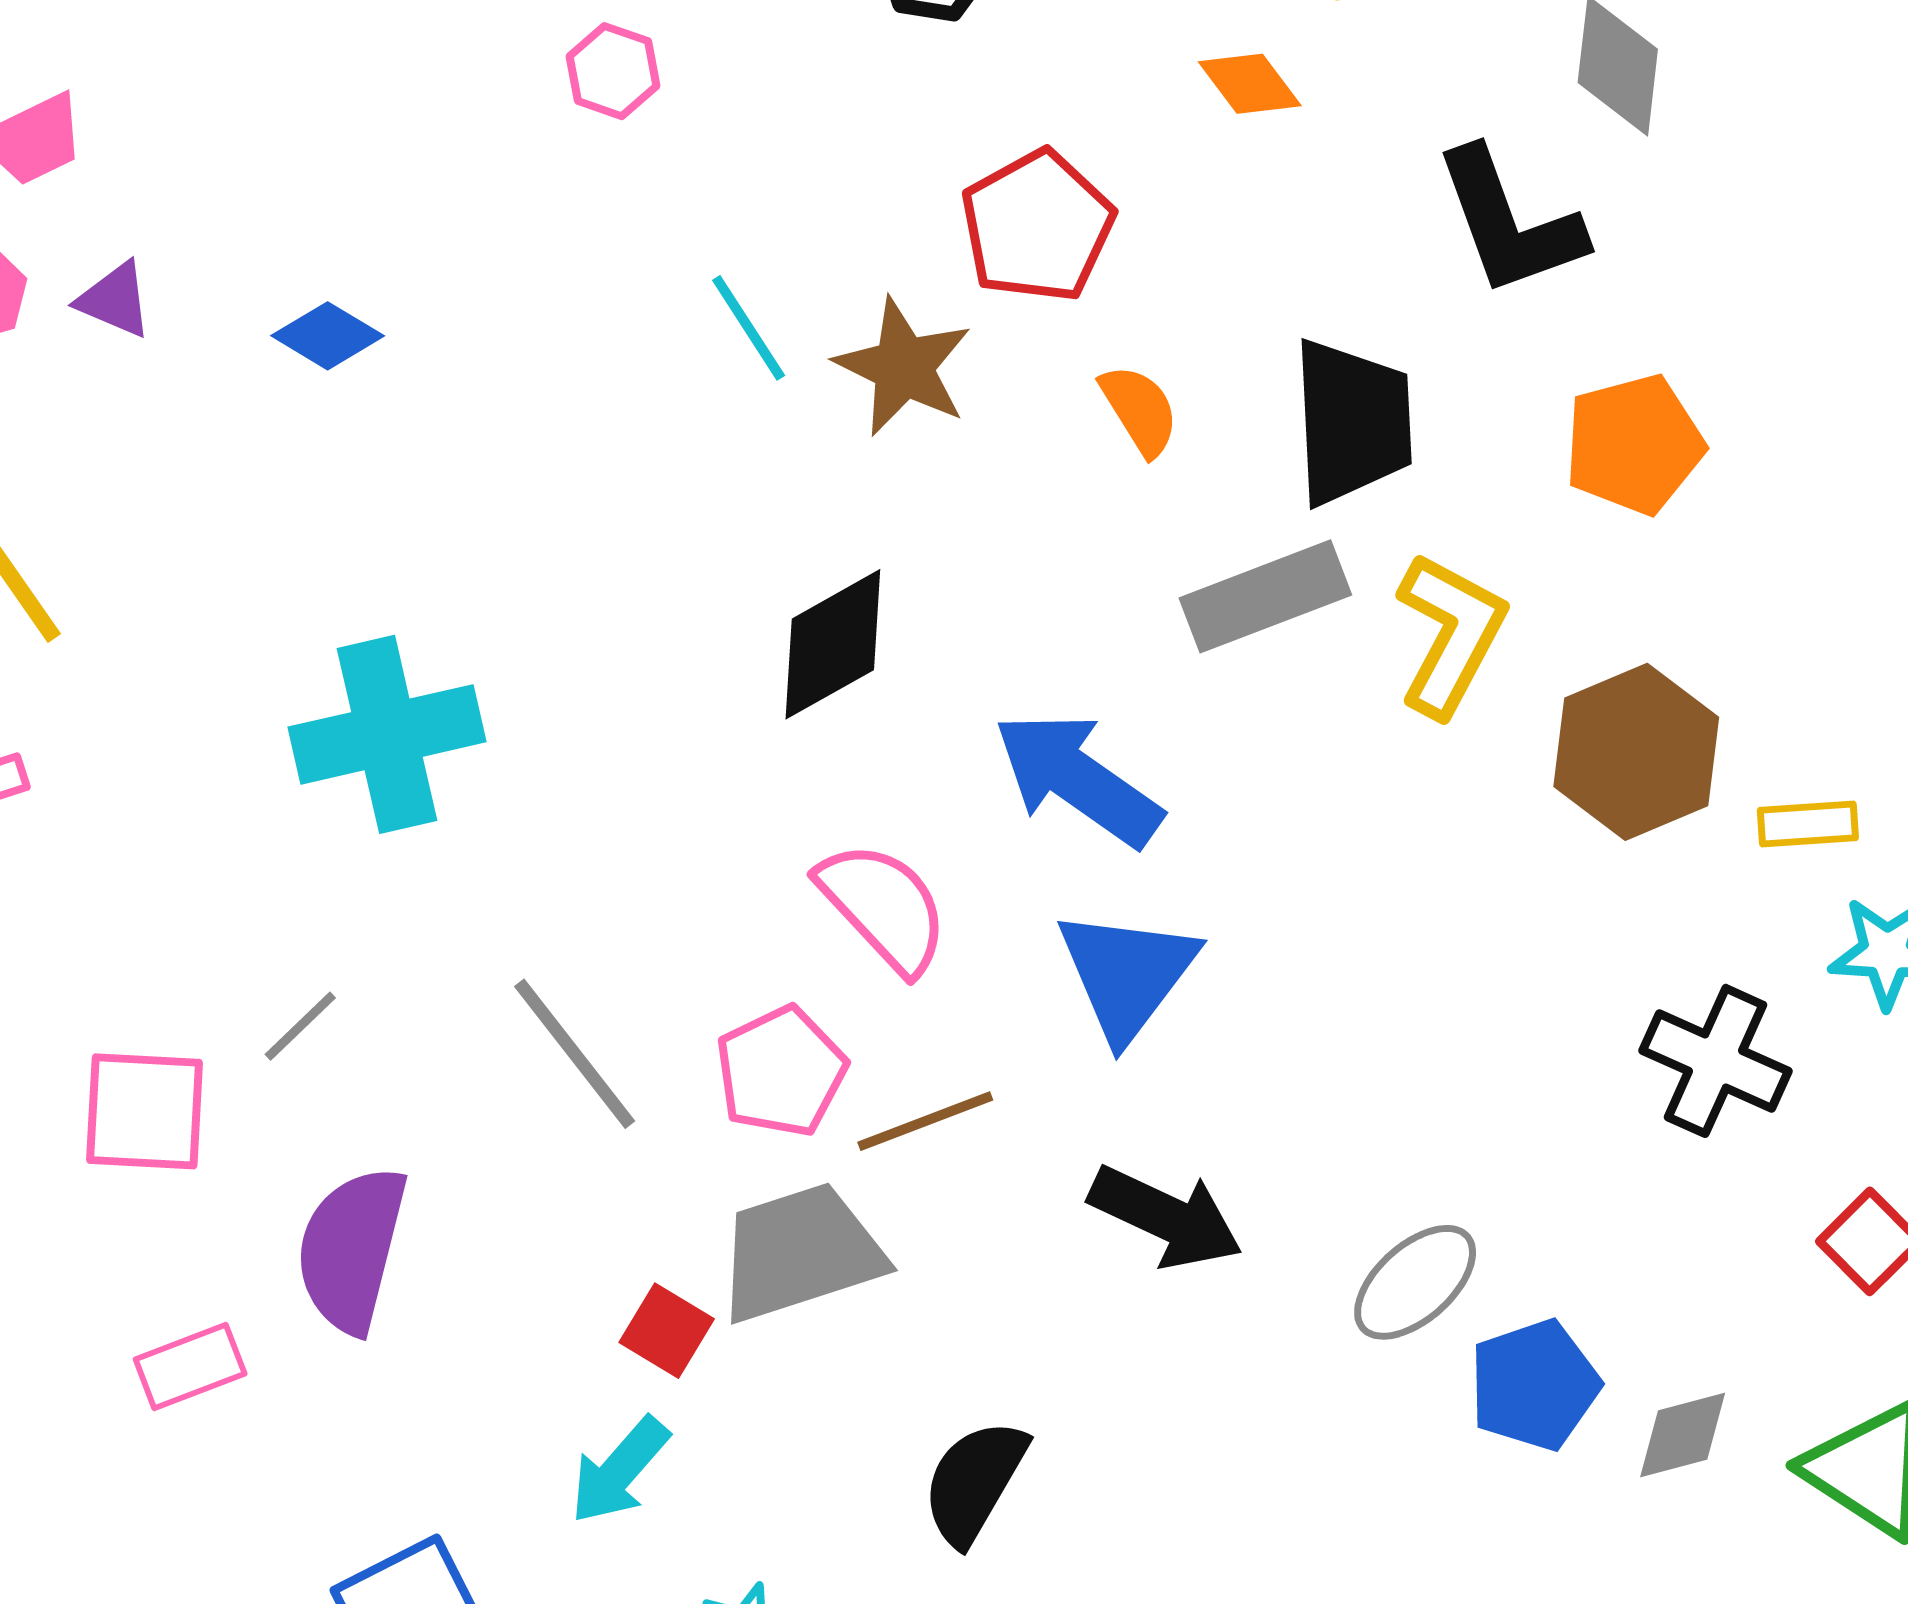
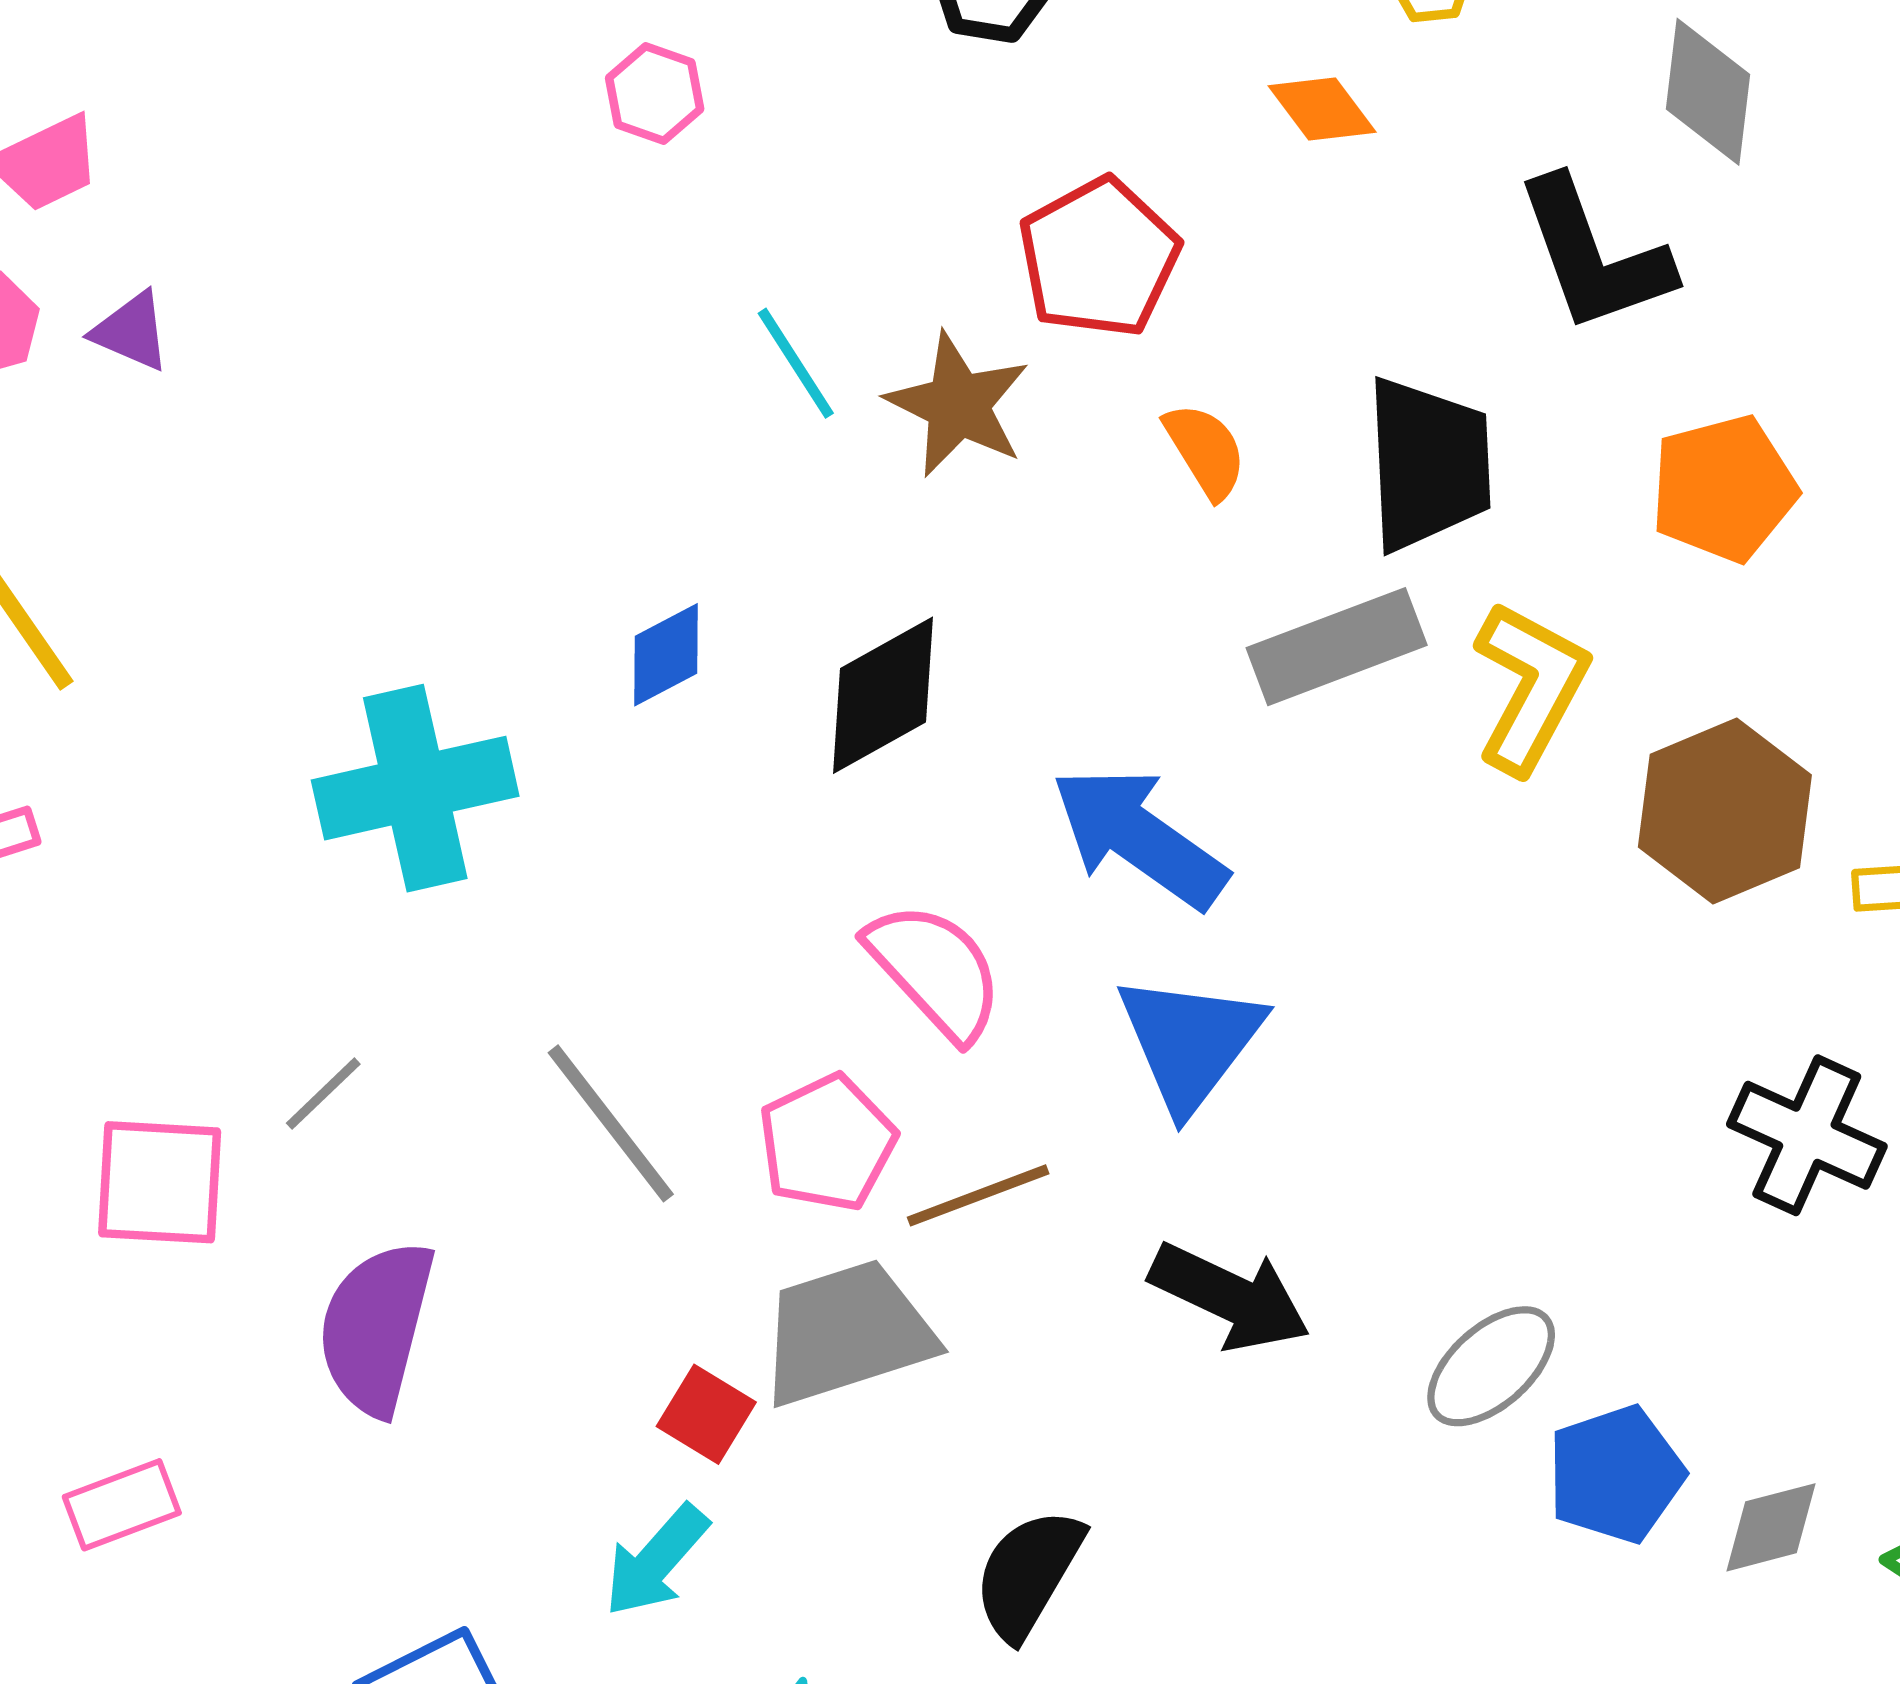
blue diamond: (328, 336) -> (666, 655), moved, turned -59
pink rectangle: (190, 1367) -> (122, 1505), moved

